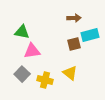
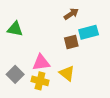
brown arrow: (74, 18) -> (71, 14), turned -32
pink triangle: (32, 51) -> (41, 62), moved

